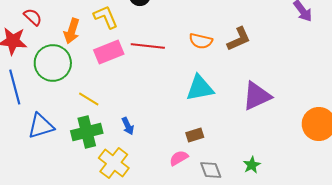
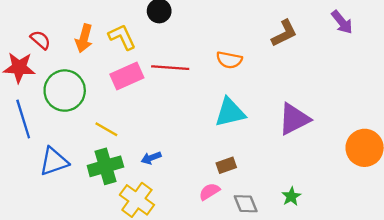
orange arrow: (72, 31) -> (84, 38), moved
brown L-shape: (239, 39) -> (284, 33), moved
blue arrow: (128, 126) -> (151, 158), turned 96

